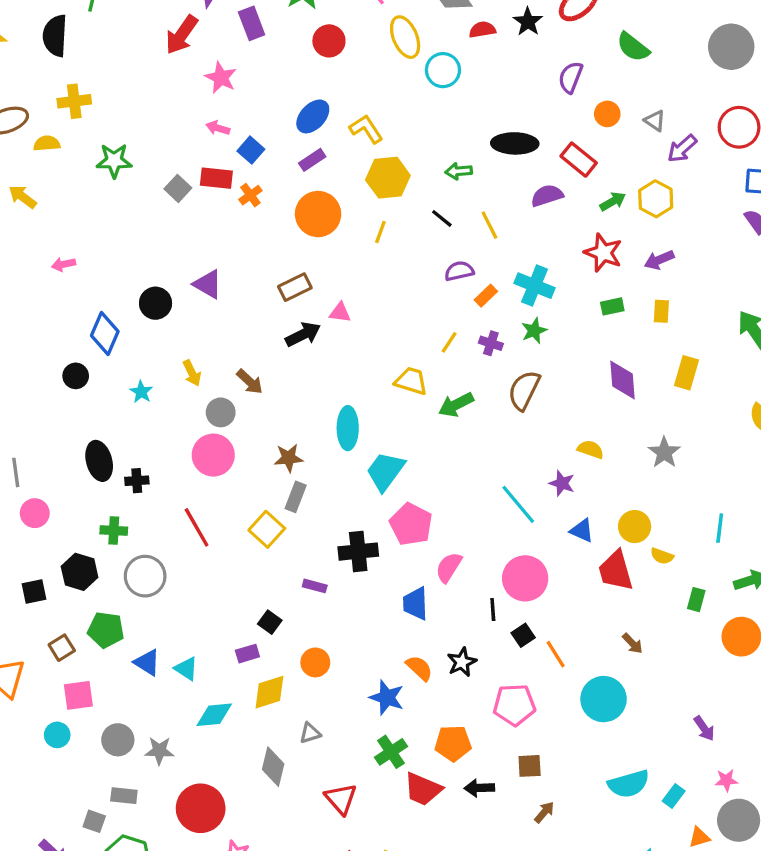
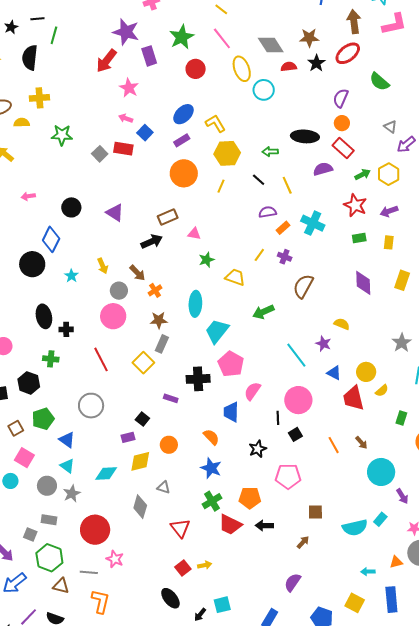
orange circle: (607, 114) -> (342, 123), moved
orange cross: (250, 195) -> (155, 290), moved
black circle: (156, 303) -> (71, 207), moved
green star: (534, 331) -> (207, 260), moved
black arrow: (303, 334) -> (152, 241), moved
black circle: (76, 376) -> (32, 264), size x1.6
green arrow: (456, 405) -> (263, 312), moved
gray star: (664, 452) -> (402, 343), moved
yellow semicircle: (662, 556) -> (382, 391), turned -64
gray circle: (145, 576) -> (91, 406), moved
green pentagon: (106, 630) -> (43, 419), turned -30
orange line: (556, 654) -> (334, 445), moved
orange semicircle: (419, 668) -> (211, 437), moved
cyan triangle: (186, 669) -> (67, 466), moved
pink square: (78, 695) -> (24, 458), turned 36
cyan circle: (604, 699) -> (381, 472), moved
gray triangle: (310, 733) -> (164, 487), turned 32
gray star: (159, 751) -> (72, 494), turned -30
brown square: (530, 766) -> (315, 512), moved
cyan rectangle: (674, 796) -> (380, 519), moved

